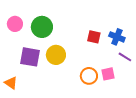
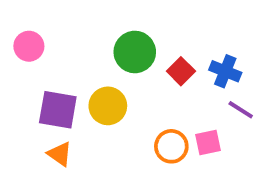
green circle: (42, 27) -> (135, 52), moved
red square: (94, 37) -> (181, 71), turned 32
orange triangle: (11, 83) -> (60, 154), moved

